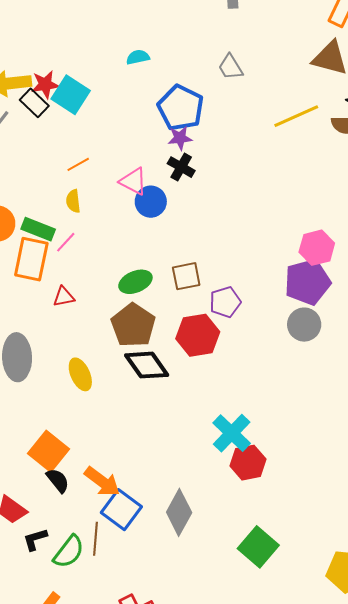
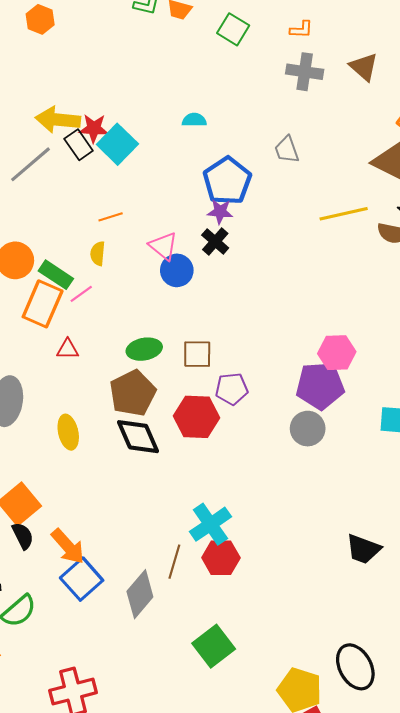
brown line: (95, 539) -> (174, 562), moved

